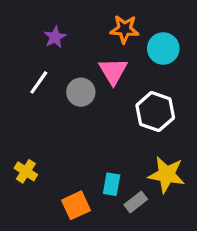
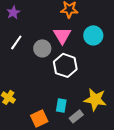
purple star: (55, 37) -> (13, 12), moved
cyan circle: (163, 48) -> (93, 35), moved
white hexagon: (155, 112) -> (65, 65), moved

